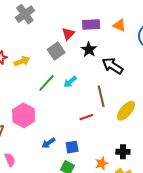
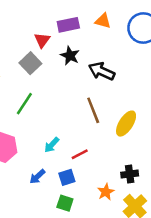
cyan arrow: (70, 82) -> (52, 145), moved
red line: (86, 117) -> (80, 154), moved

